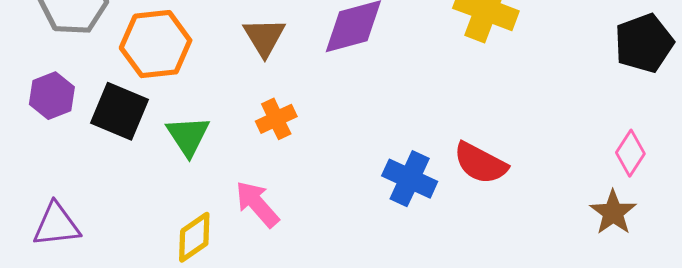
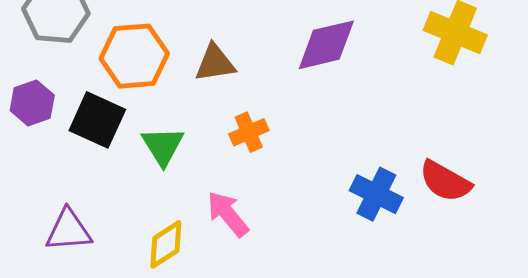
brown triangle: (264, 37) -> (215, 63), moved, turned 51
purple triangle: (56, 225) -> (68, 230), moved

